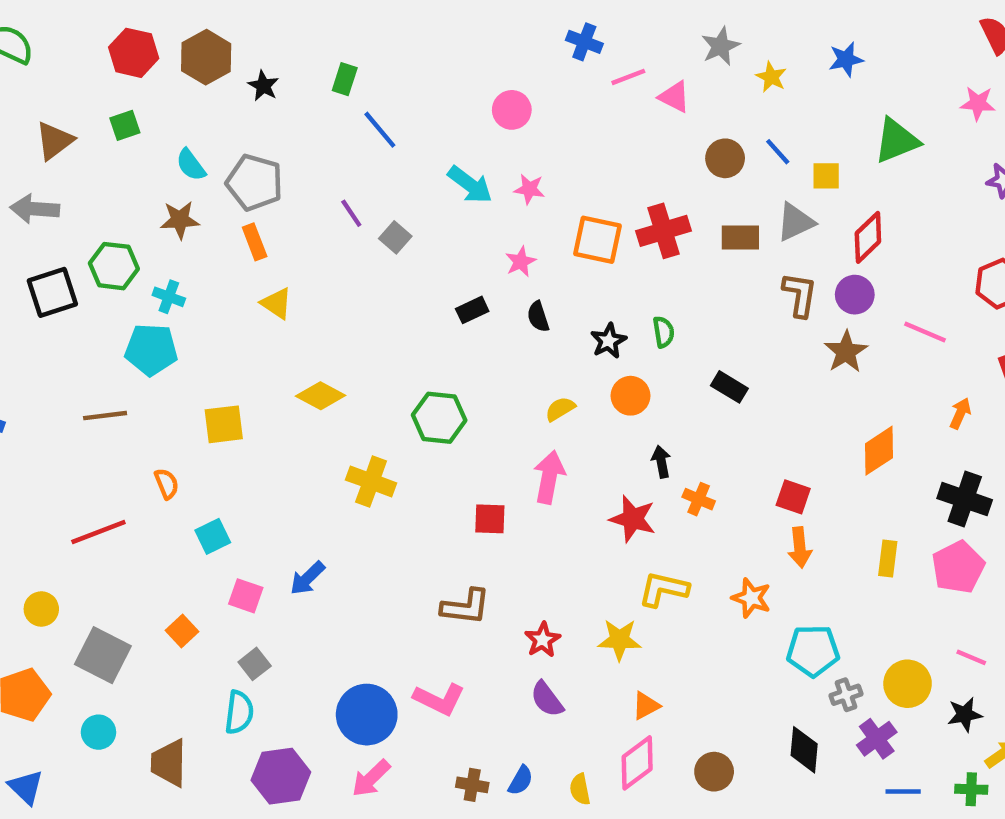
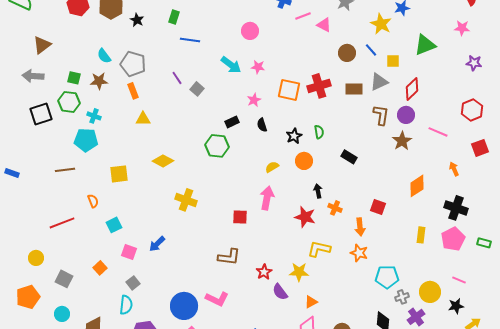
yellow star: (771, 77) -> (381, 24), moved, size x1.5
green square: (125, 125) -> (74, 78), moved, turned 32
blue line: (380, 130) -> (190, 40), turned -42
yellow triangle: (277, 303) -> (143, 119), turned -35
orange arrow: (960, 413) -> (454, 169), turned -48
green hexagon: (439, 418) -> (217, 146), moved
orange arrow: (800, 547) -> (360, 227), moved
gray square: (103, 655) -> (64, 279), size x0.7
purple semicircle: (547, 699) -> (280, 292), moved

